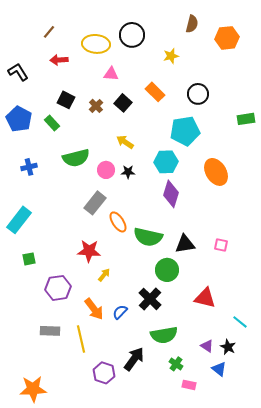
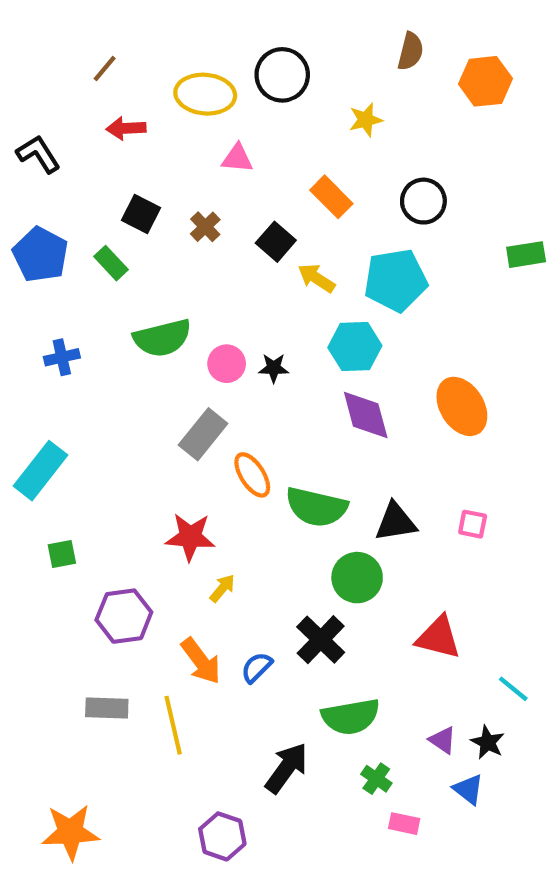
black square: (123, 103) -> (276, 242), moved
yellow arrow: (125, 142) -> (316, 278), moved
orange ellipse: (216, 172) -> (462, 406), moved
purple diamond: (171, 194) -> (366, 415), turned -32
purple hexagon: (104, 373) -> (222, 836), moved

